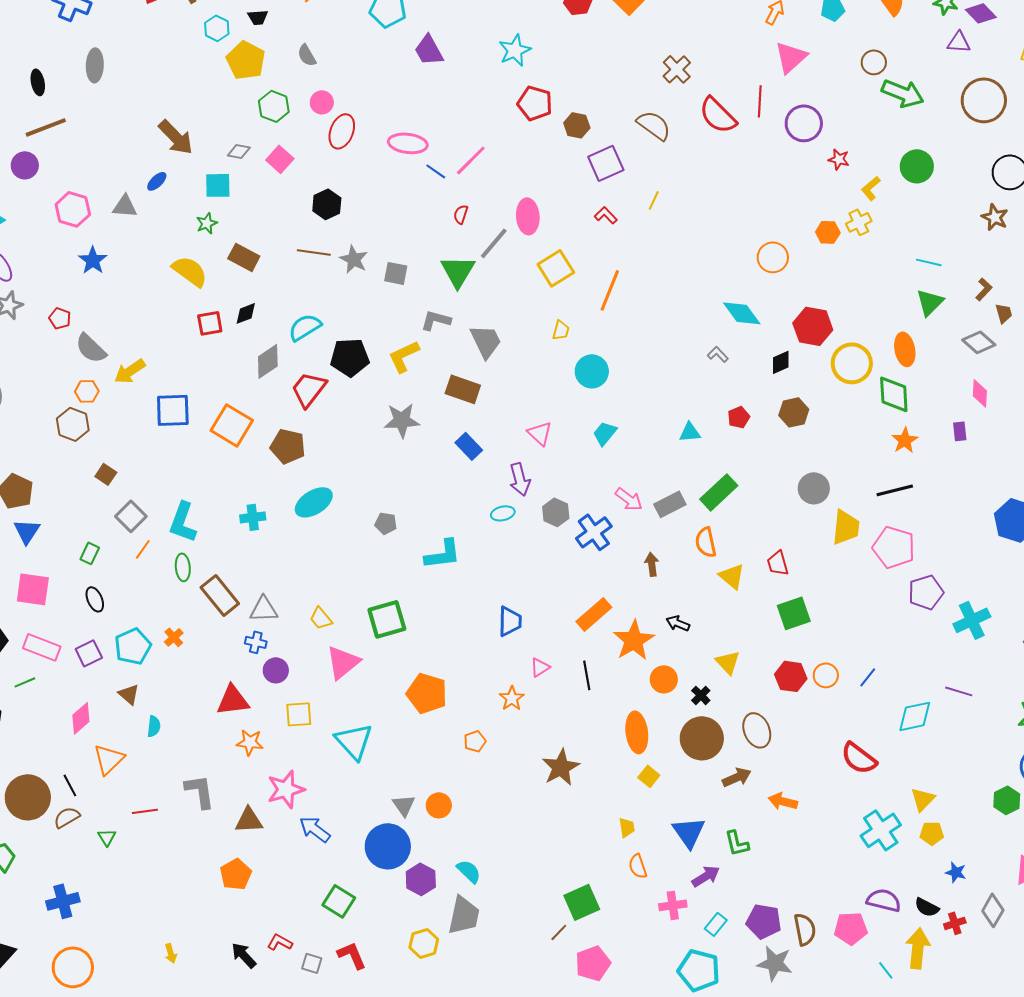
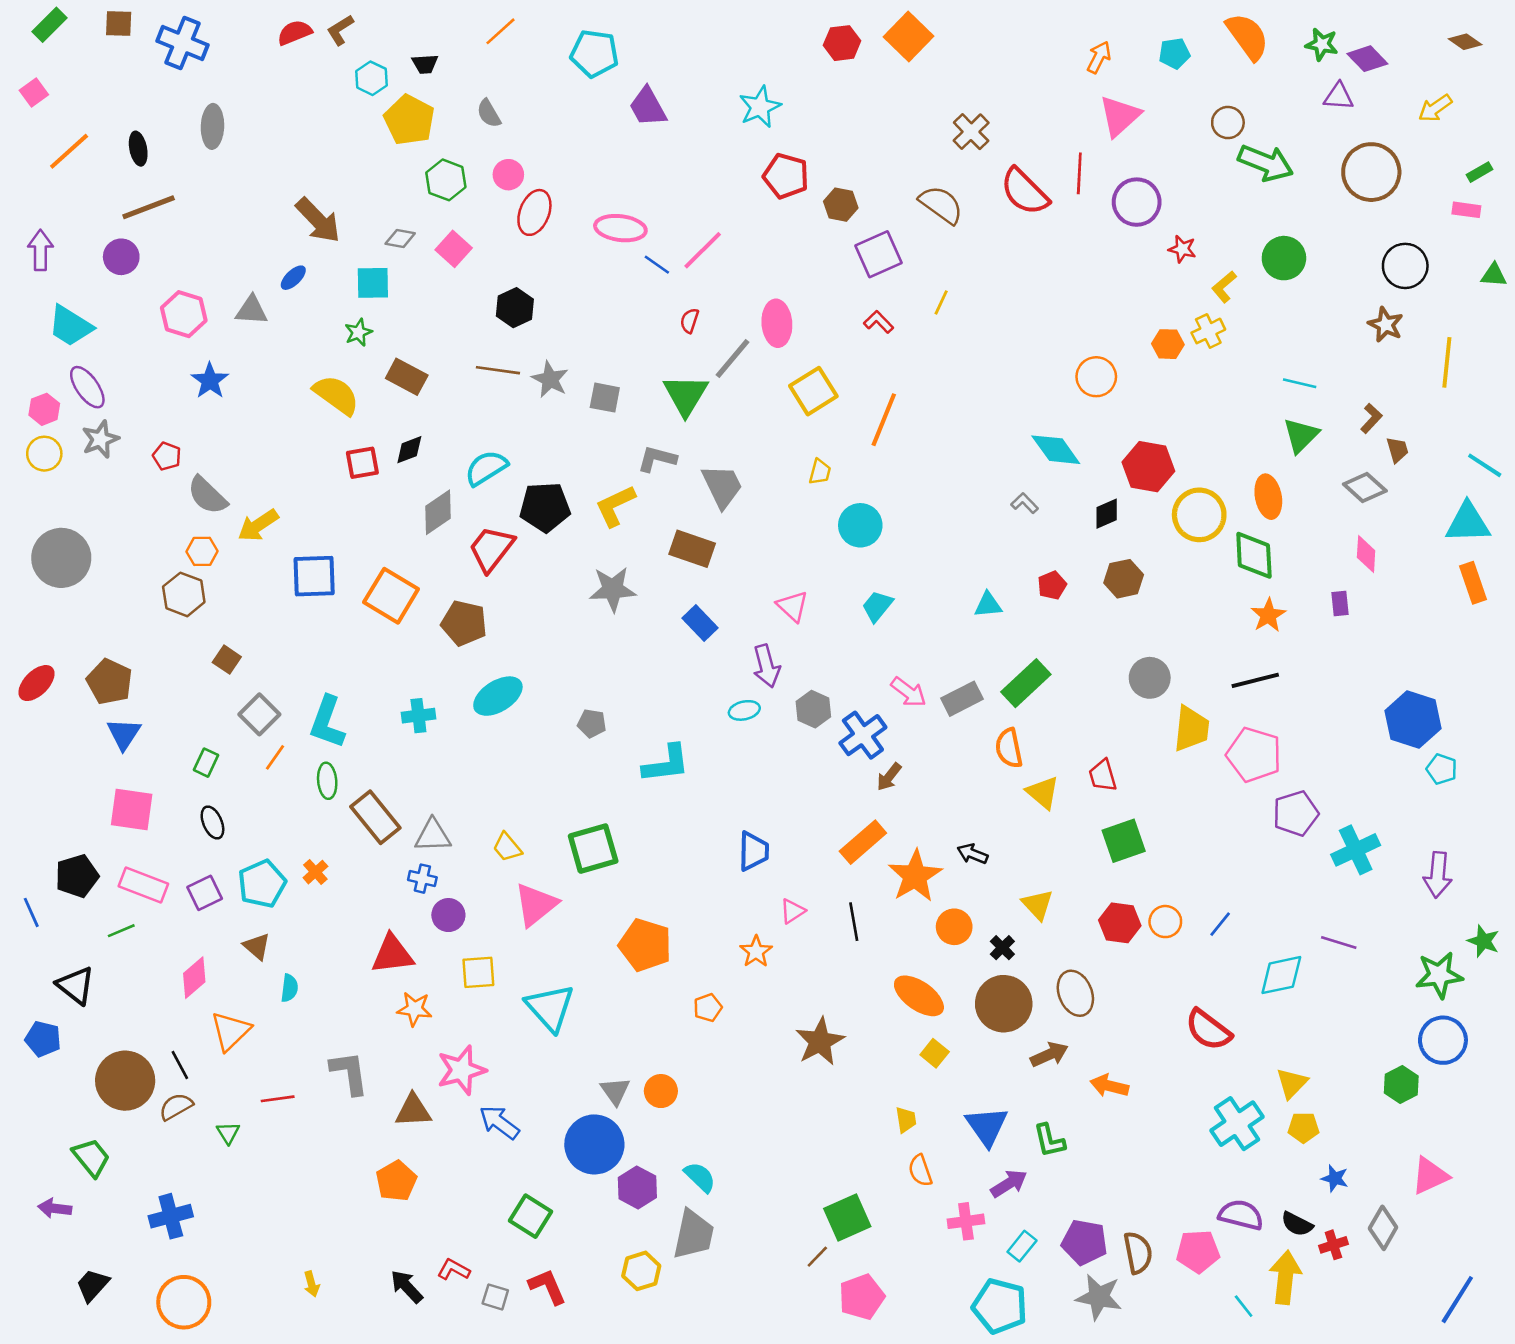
brown arrow: (652, 564) -> (889, 777), moved, turned -135
orange ellipse: (637, 732) -> (919, 996), turned -48

